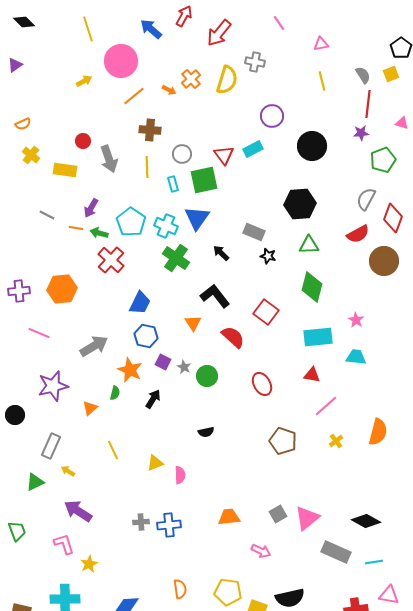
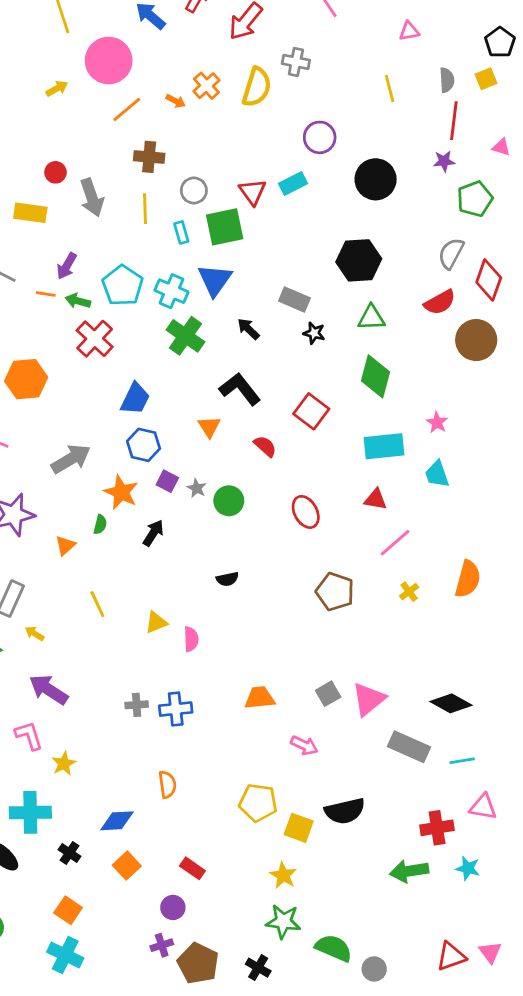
pink triangle: (321, 44) -> (409, 31), moved
gray semicircle: (363, 75) -> (447, 80), turned 30
red semicircle: (233, 337) -> (265, 446), size x0.7
cyan trapezoid: (356, 357) -> (437, 474), turned -115
orange semicircle: (180, 589) -> (167, 784), moved

